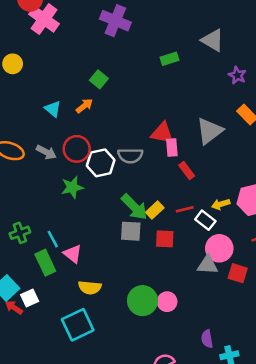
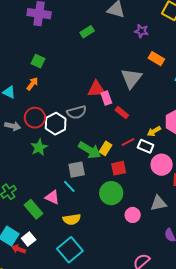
gray square: (131, 231) -> (77, 170), moved
cyan line: (53, 239) -> (69, 186), moved
gray triangle: (208, 265) -> (159, 203), moved
green circle: (142, 301) -> (111, 193), moved

